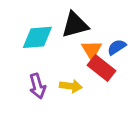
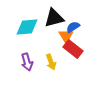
blue semicircle: (117, 47) -> (73, 27), moved
yellow arrow: (71, 86) -> (51, 62), turned 63

